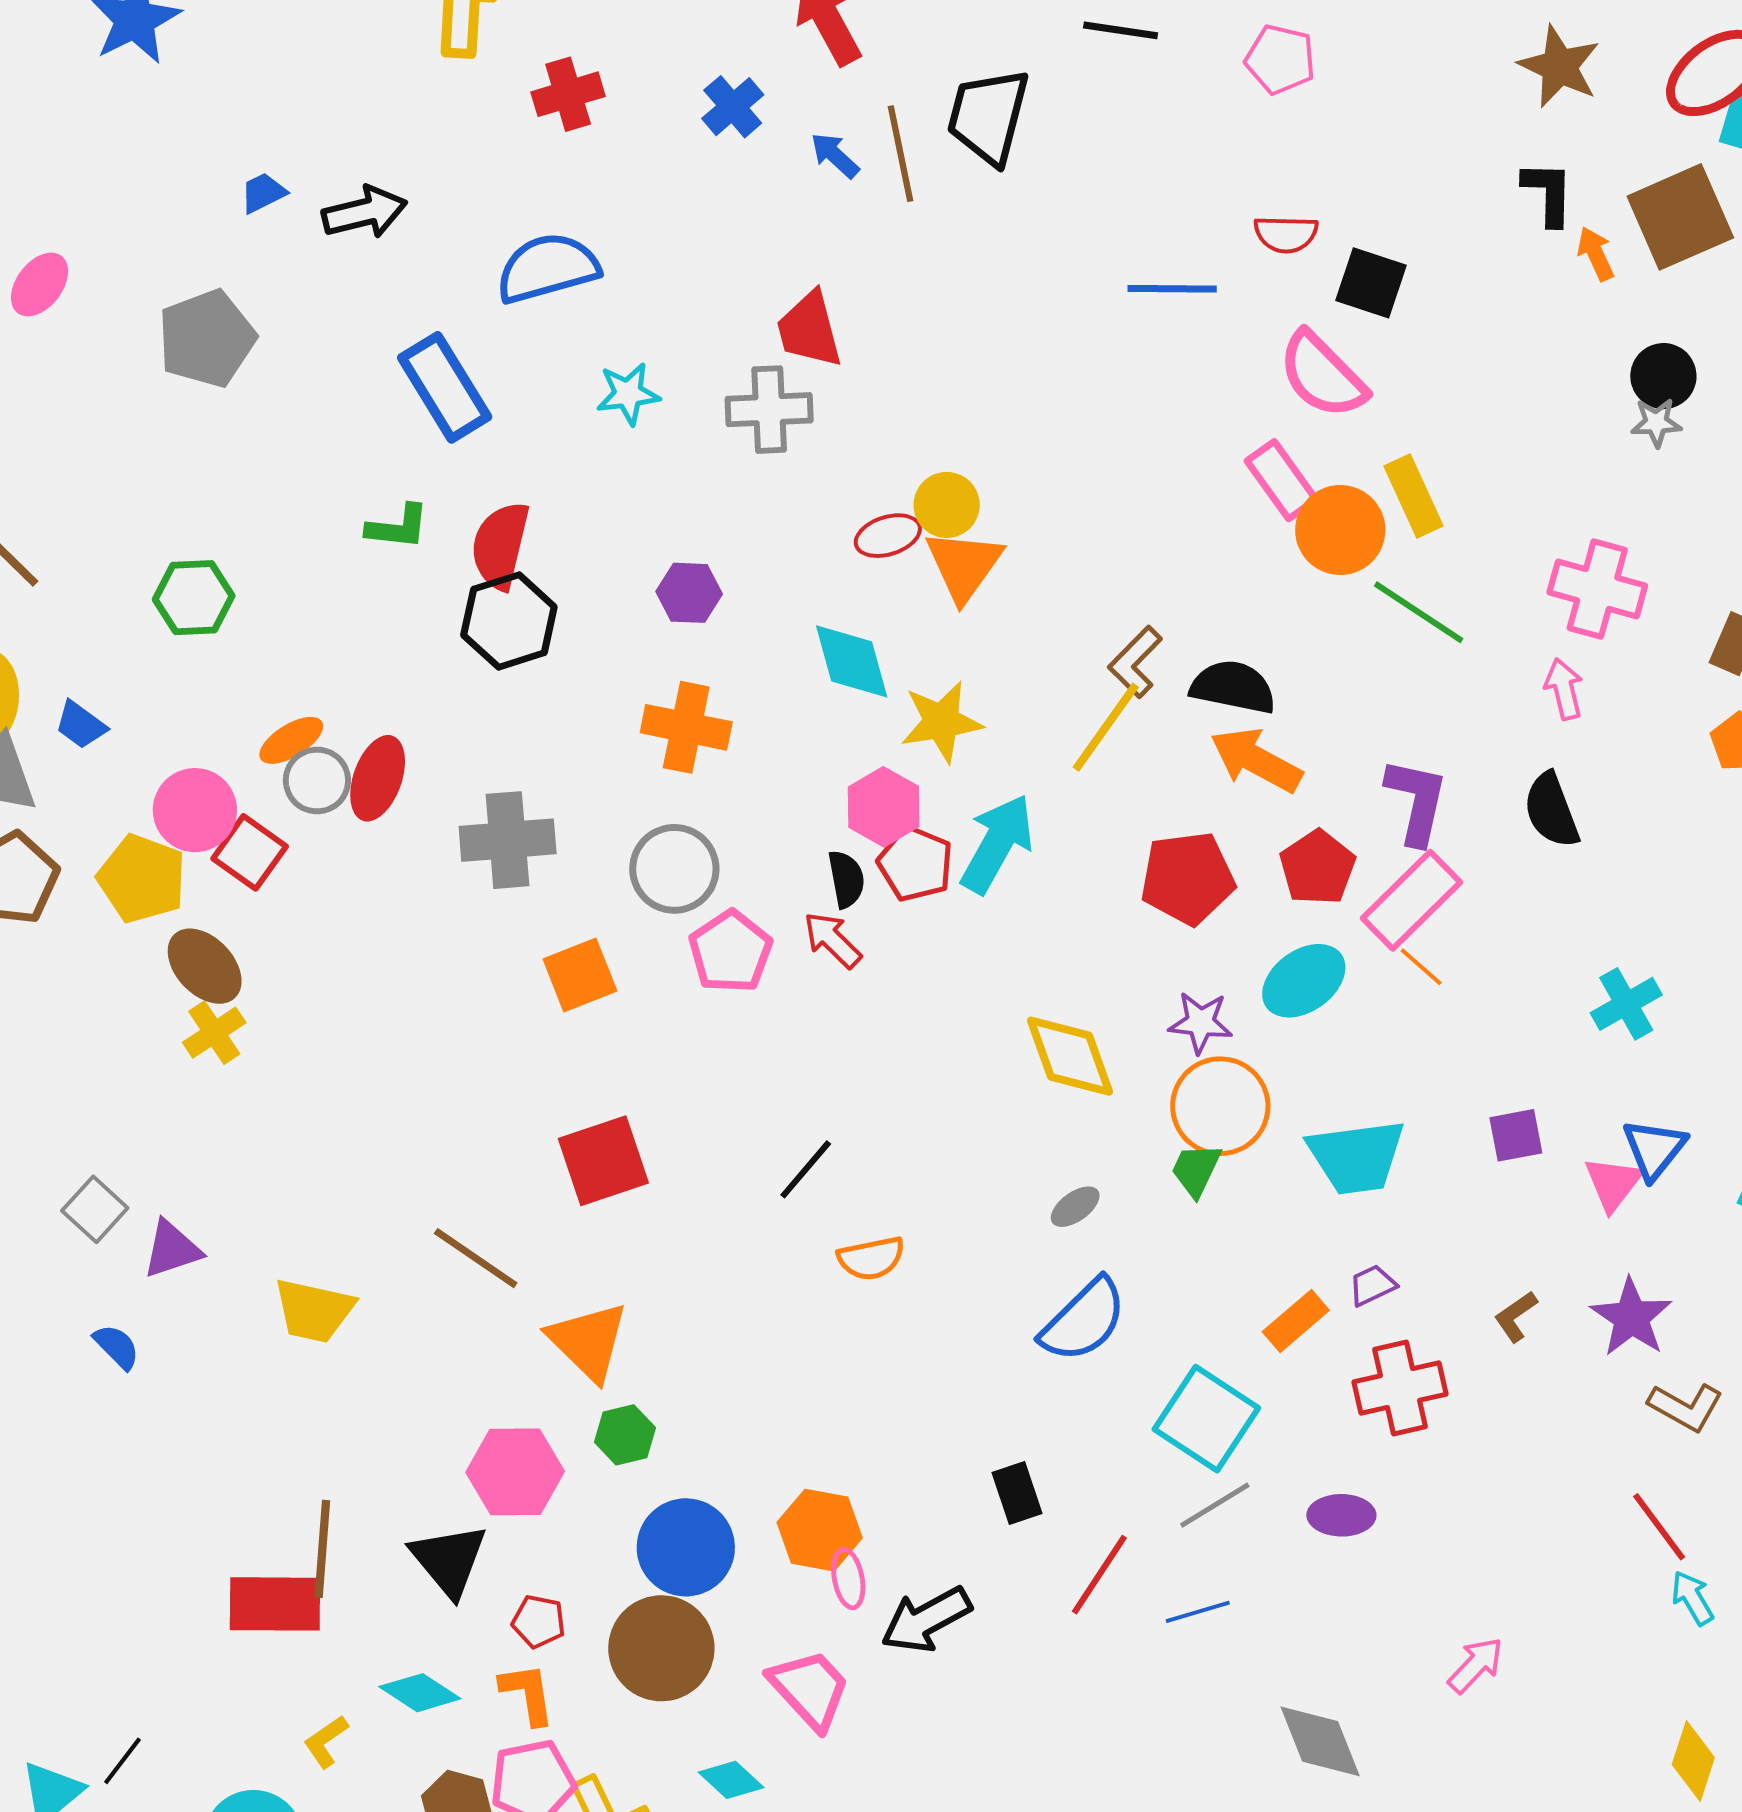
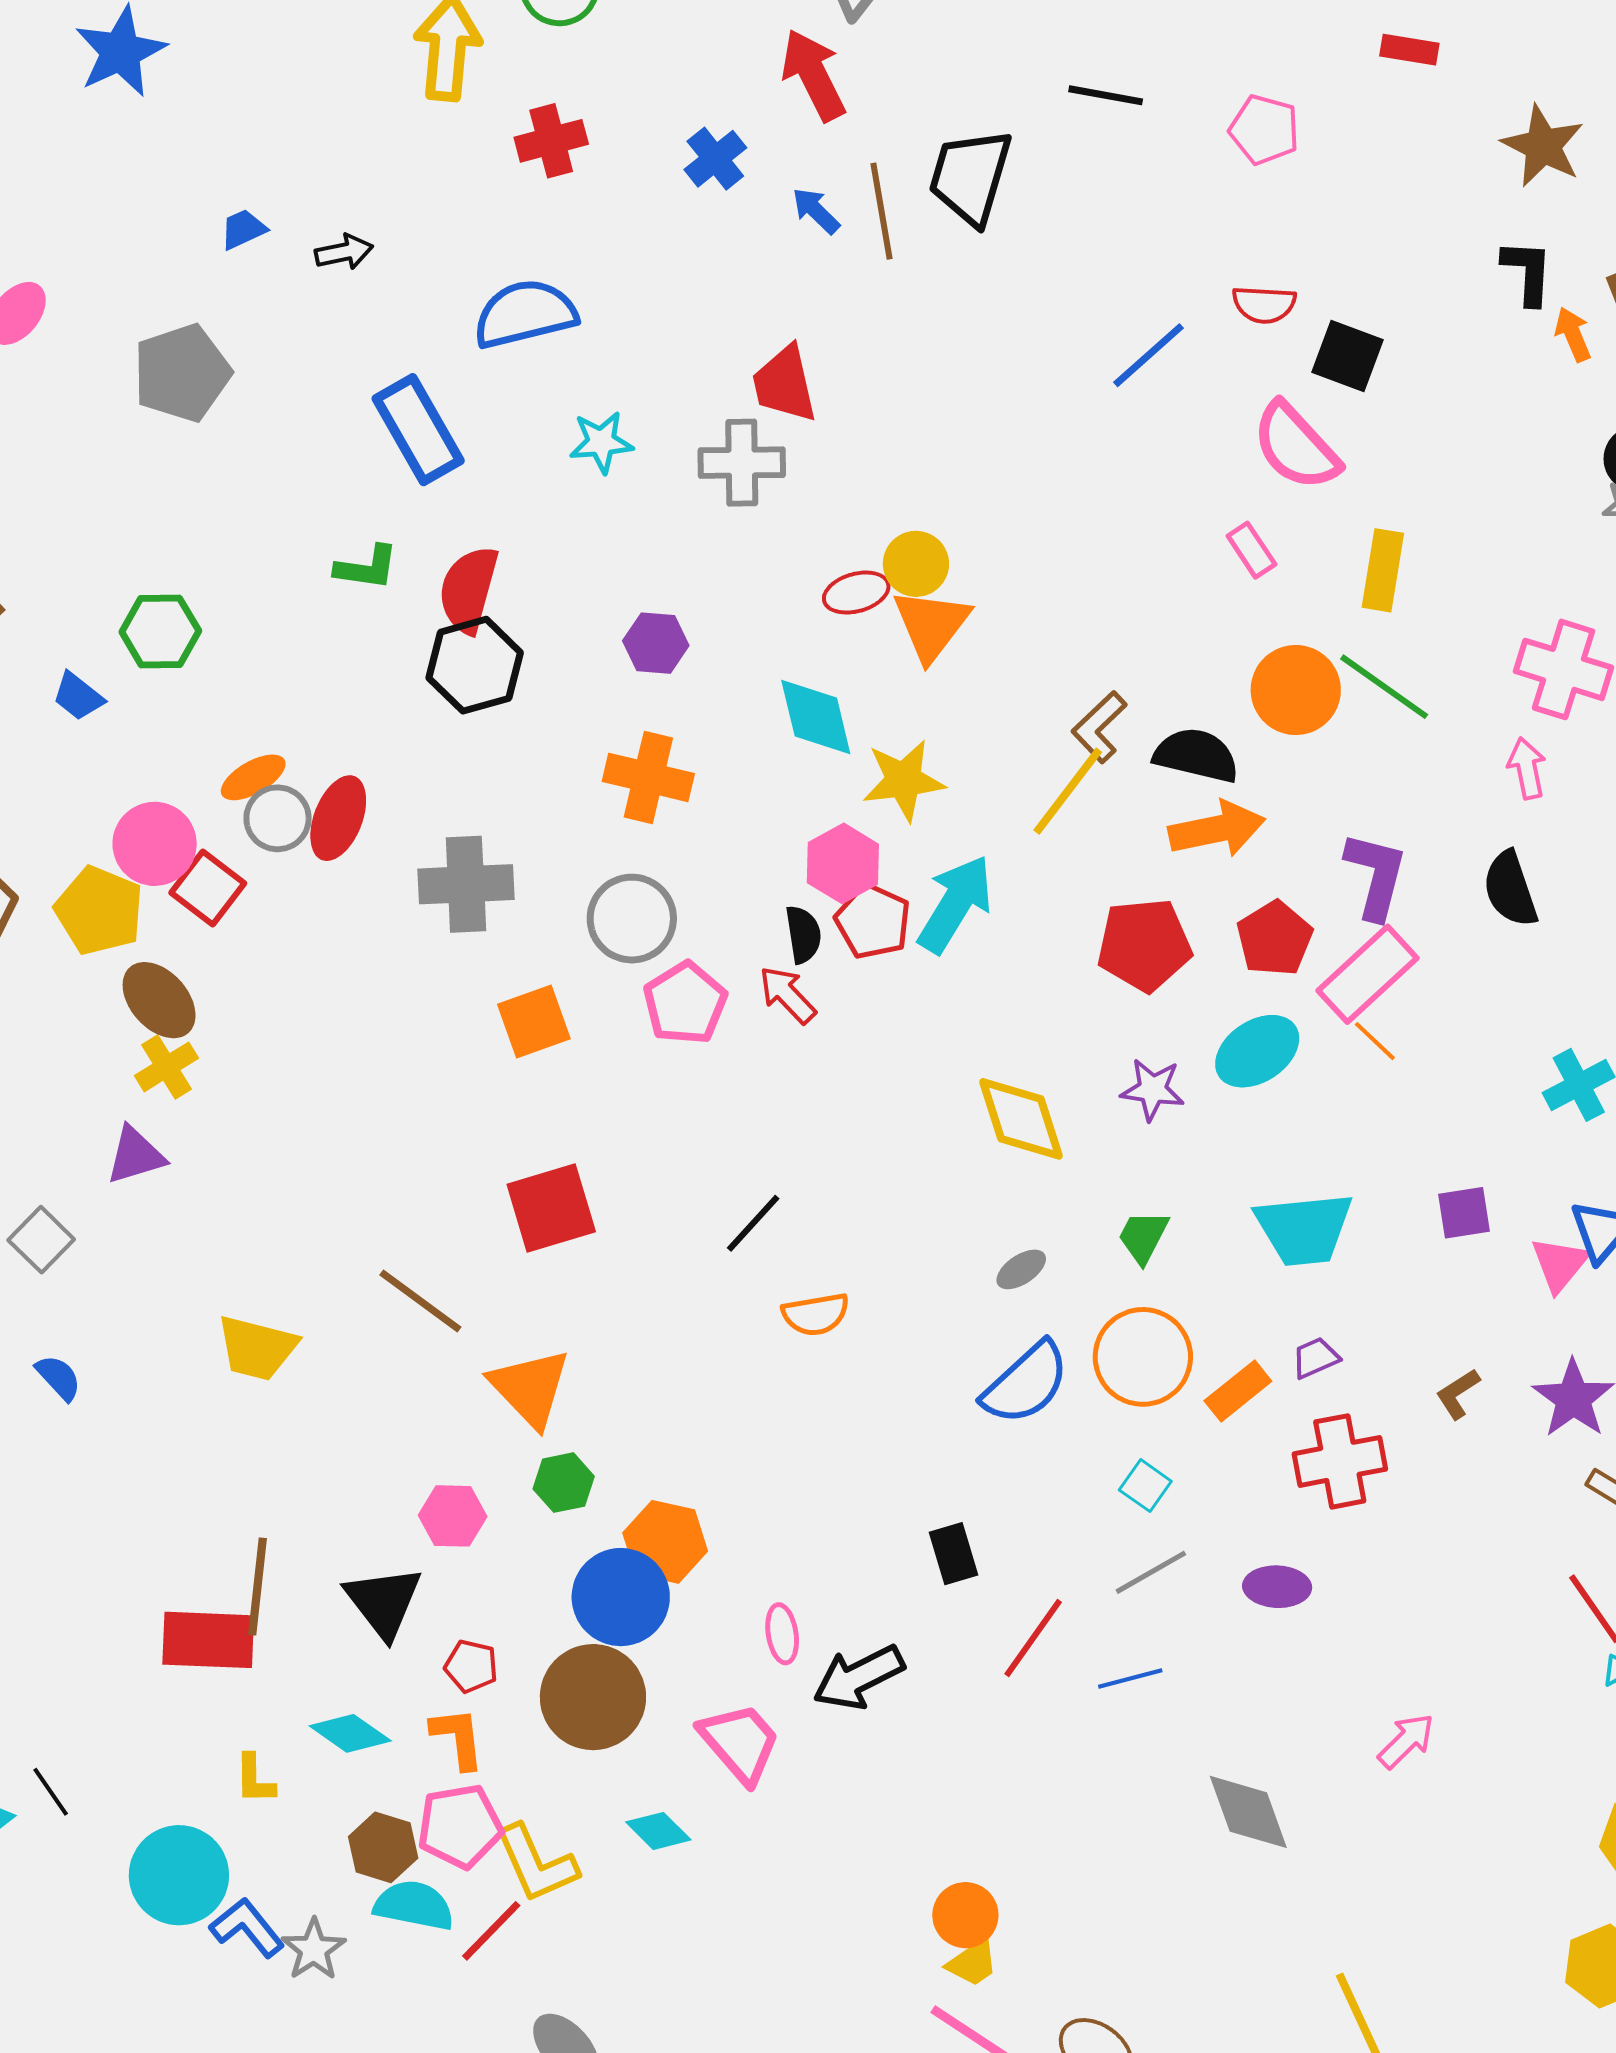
black arrow: (365, 212) -> (344, 252), size x0.7
blue line: (1172, 289) -> (1149, 355), turned -44
pink rectangle: (1281, 480) -> (1251, 550), size x0.7
yellow rectangle: (1414, 496) -> (1383, 570), turned 32
orange circle: (1340, 530) -> (1296, 690), moved
blue trapezoid: (81, 725) -> (78, 696), moved
orange arrow: (1256, 760) -> (1217, 829), turned 138
orange circle: (1220, 1106) -> (1143, 1357), moved
purple triangle: (172, 1249) -> (135, 1155), moved
cyan square: (1206, 1419) -> (1145, 1486), size x0.5
pink hexagon: (515, 1472) -> (453, 1516), size x0.7
orange hexagon: (820, 1530) -> (665, 1542), moved
yellow L-shape: (326, 1741) -> (255, 1779), turned -58
black line: (122, 1761) -> (51, 1792), turned -74

